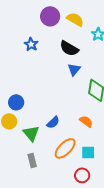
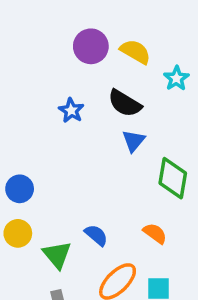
blue star: (31, 44) -> (71, 110), moved
blue circle: (16, 102) -> (20, 189), moved
blue semicircle: (53, 122) -> (96, 235), turned -96

